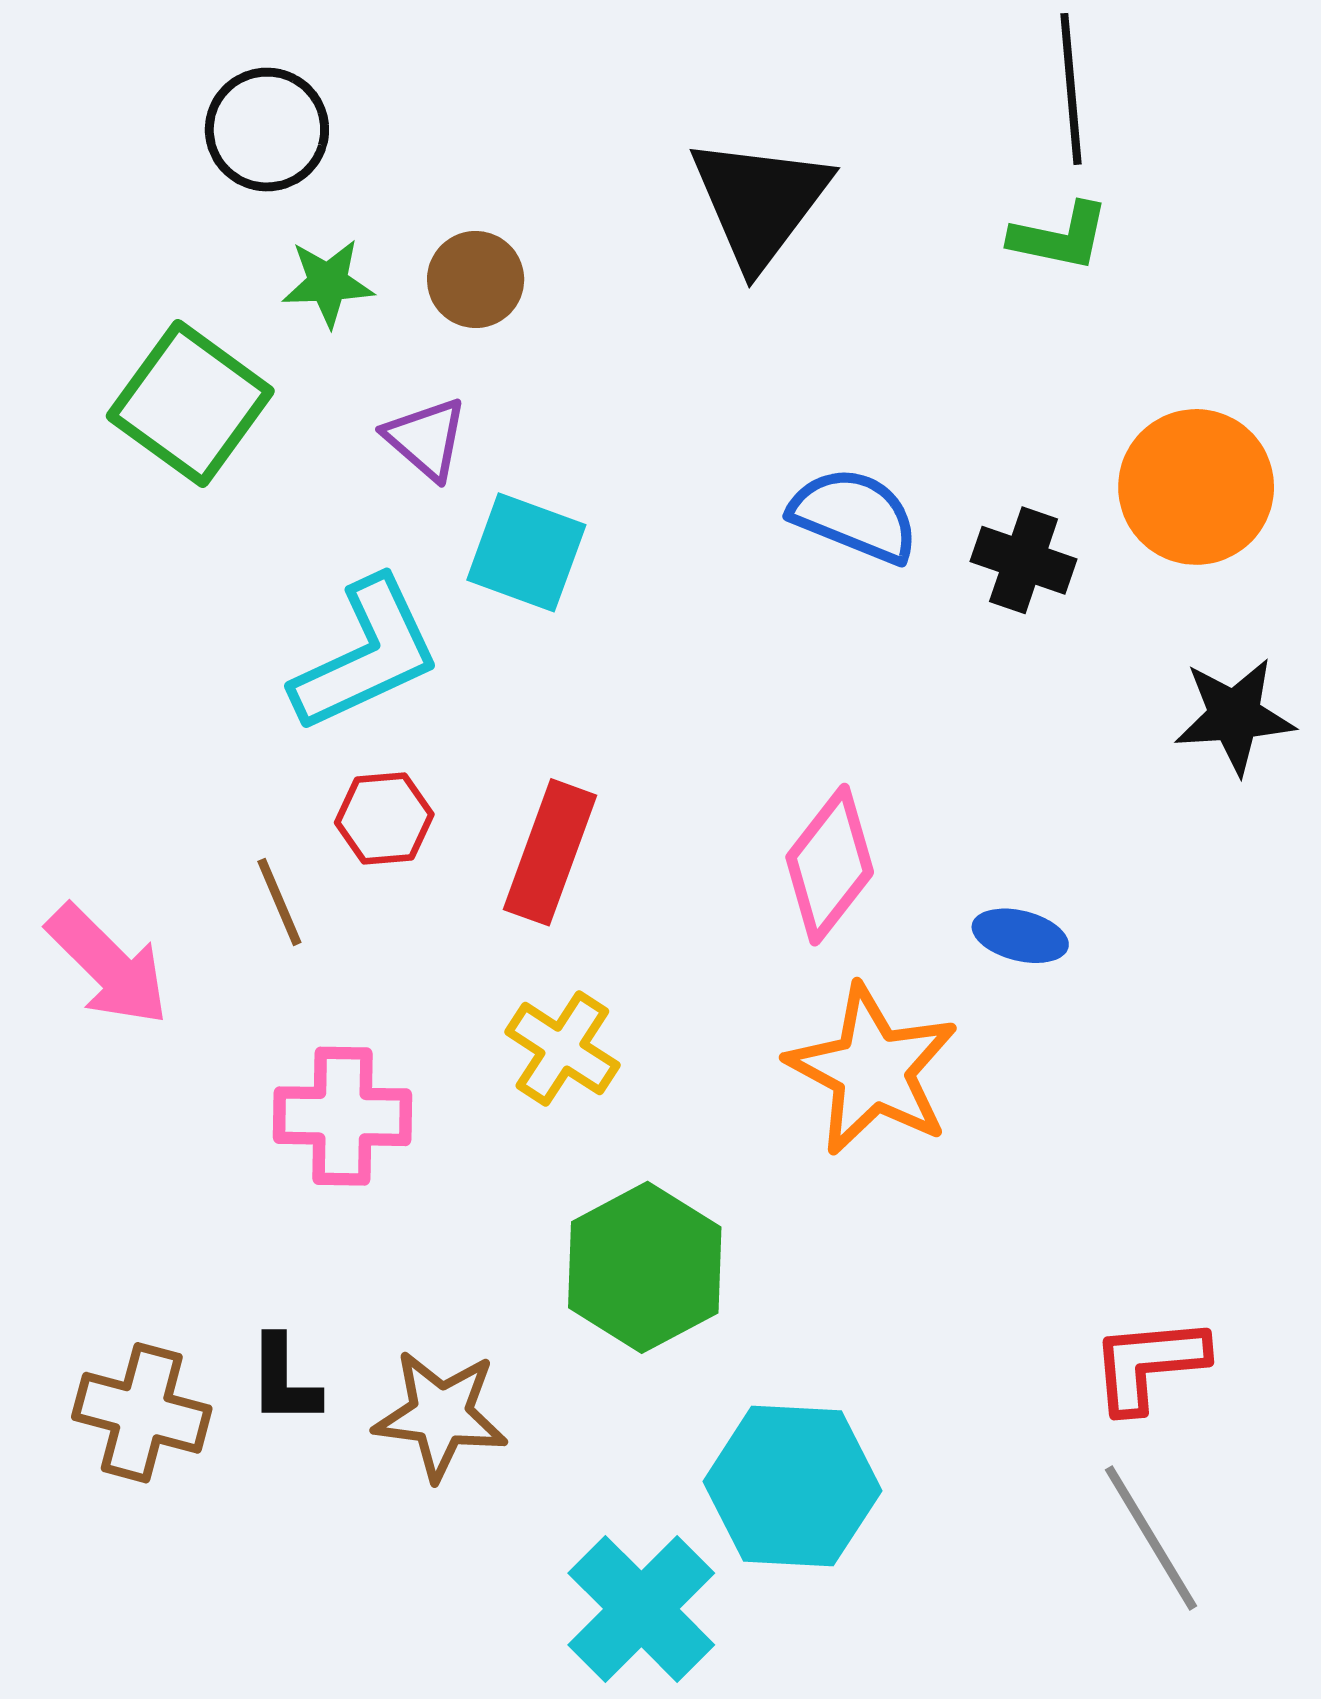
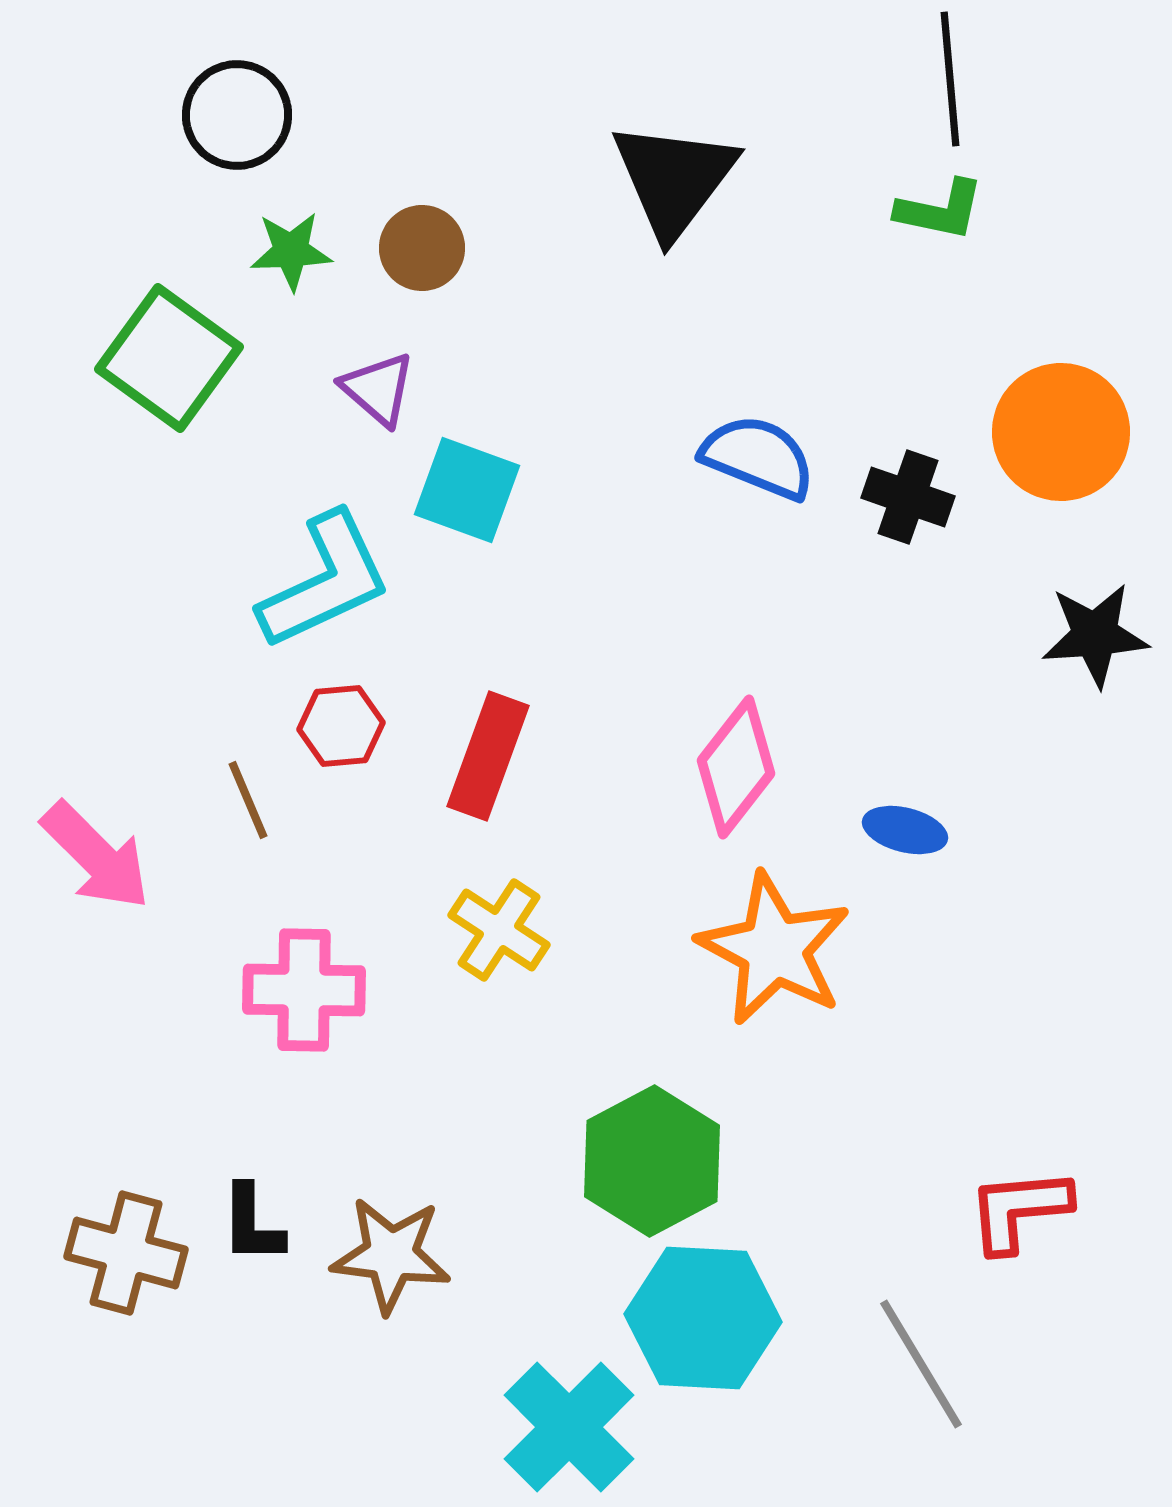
green hexagon: (645, 1267) -> (652, 1161), moved
gray line: (1151, 1538) -> (921, 1364), moved

